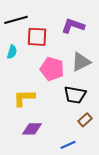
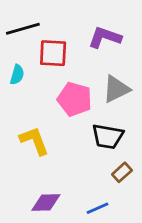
yellow L-shape: (24, 98) -> (34, 141), turned 70
purple diamond: (32, 129) -> (46, 202), moved

